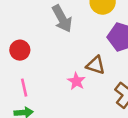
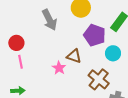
pink line: (24, 88) -> (20, 62), moved

